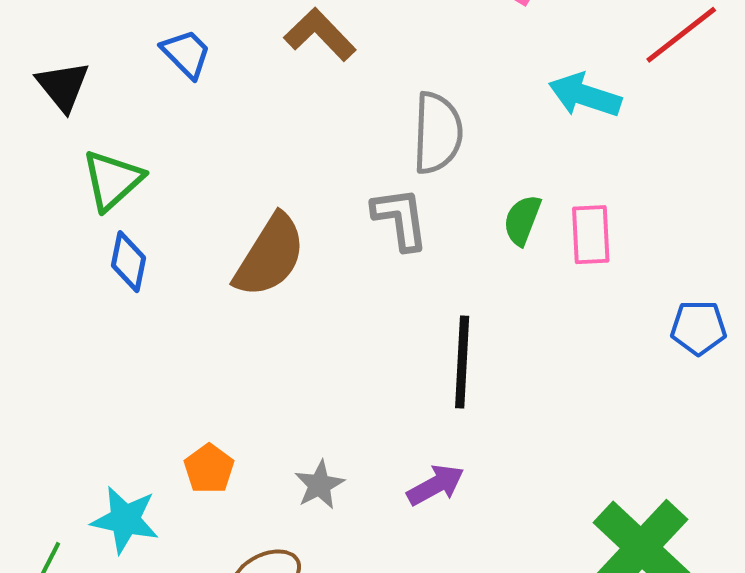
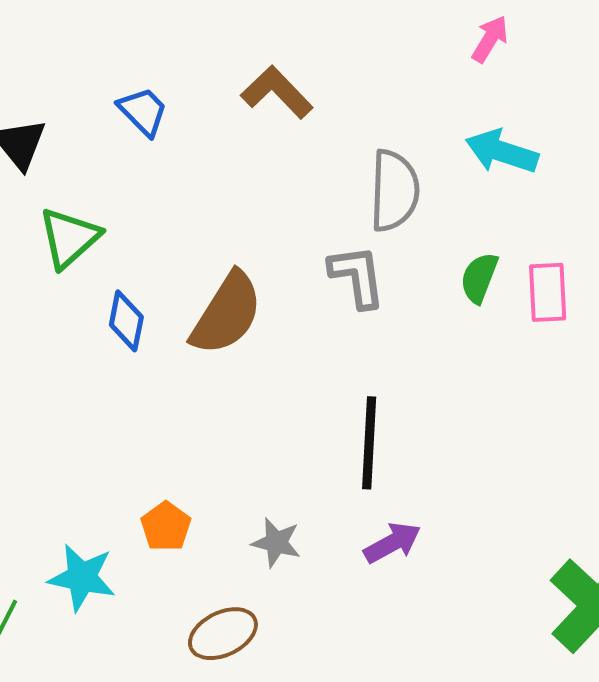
cyan arrow: (585, 95) -> (502, 152), moved
blue diamond: (128, 262) -> (126, 321), moved
black line: (462, 362) -> (369, 443), moved
gray star: (319, 485) -> (276, 543), turned -30

